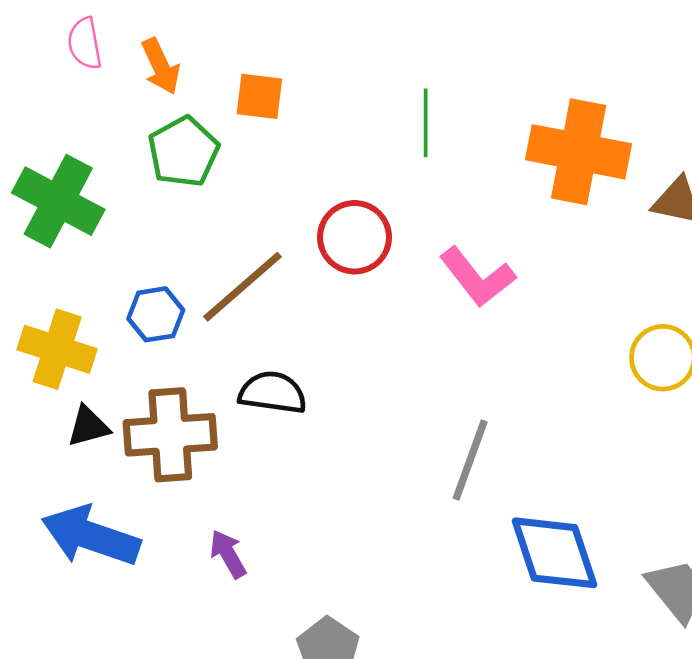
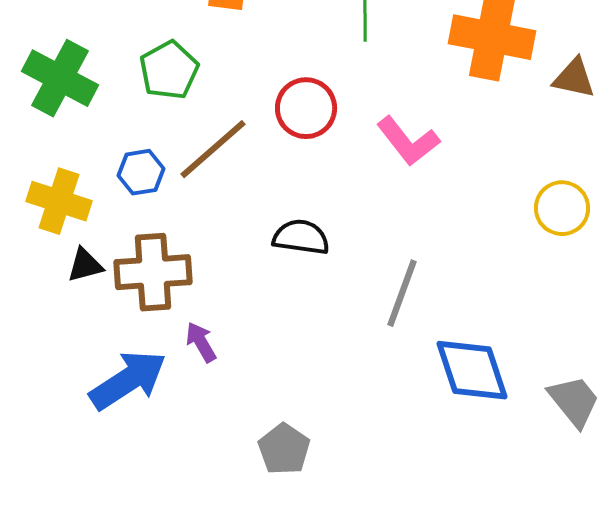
green pentagon: (183, 152) -> (169, 70), moved
black semicircle: (273, 393) -> (301, 237), moved
blue arrow: (91, 536) -> (128, 380), moved, turned 128
purple arrow: (228, 554) -> (201, 342), moved

